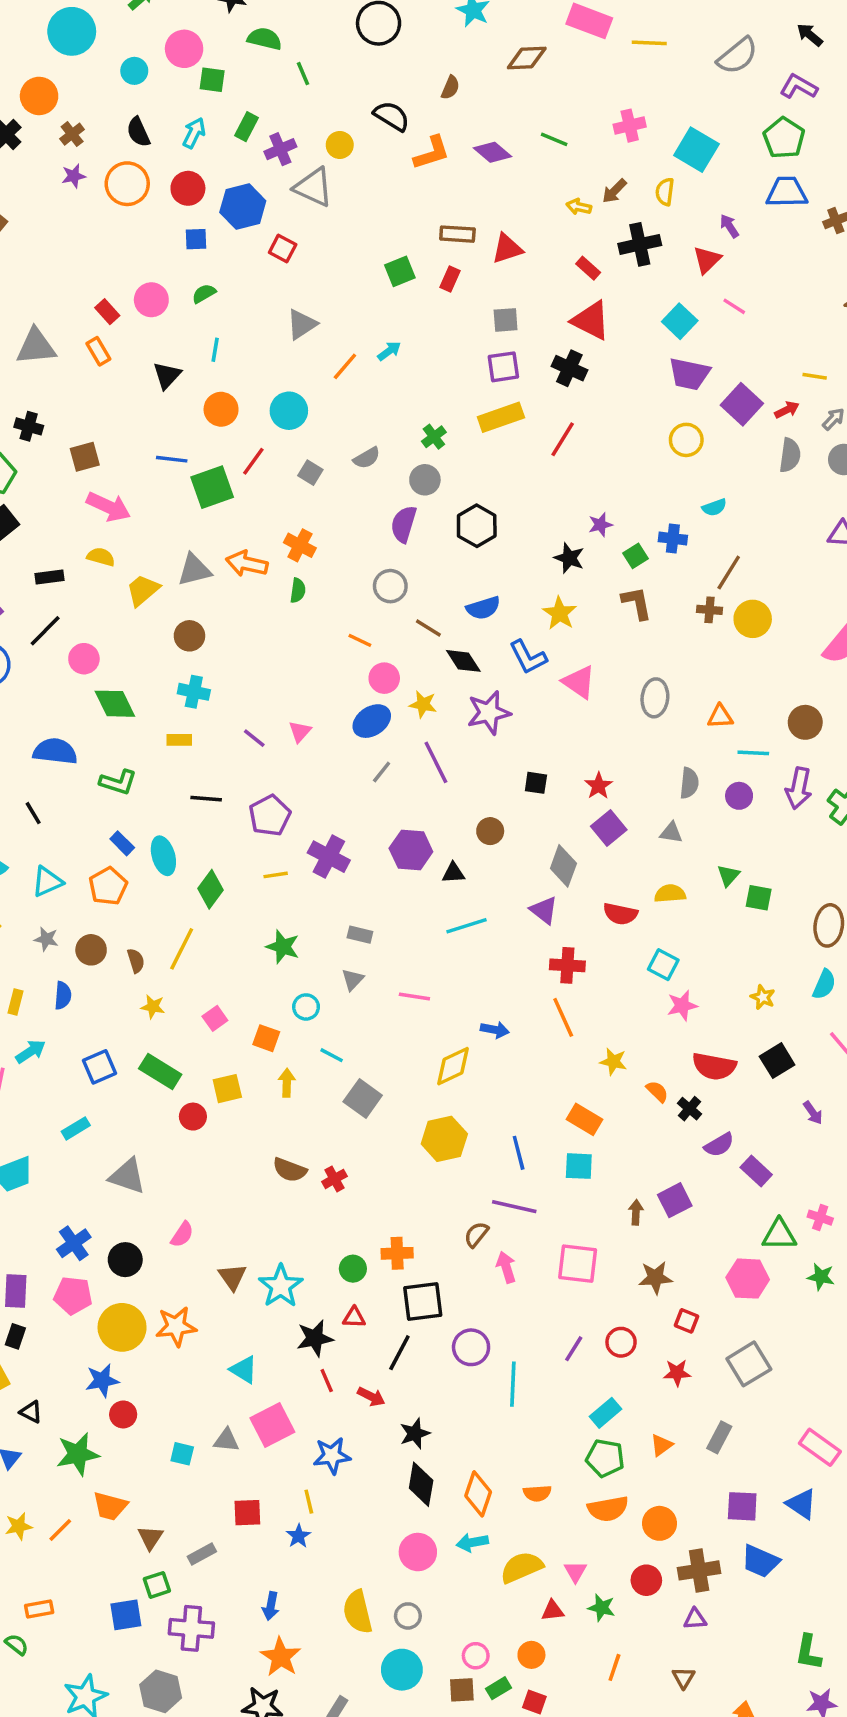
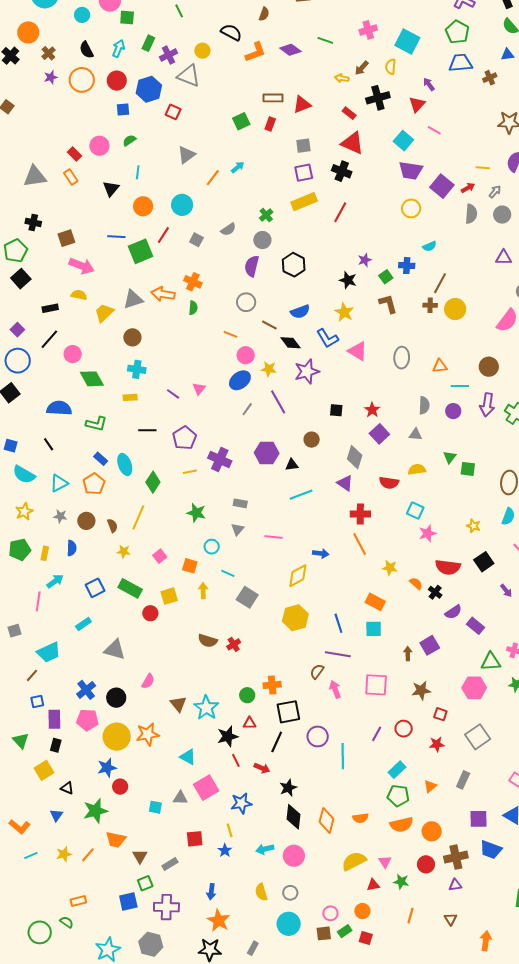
cyan arrow: (472, 1542) -> (265, 849), moved
yellow semicircle: (358, 1612) -> (261, 892), size x0.7

